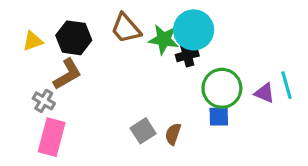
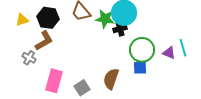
gray square: (143, 131) -> (82, 88), moved
brown semicircle: (173, 134) -> (111, 79), size x1.5
pink rectangle: (52, 137) -> (54, 81), moved

